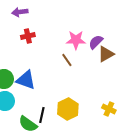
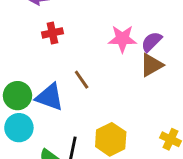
brown triangle: (106, 54) -> (152, 65), moved
brown line: (67, 60) -> (82, 80), moved

